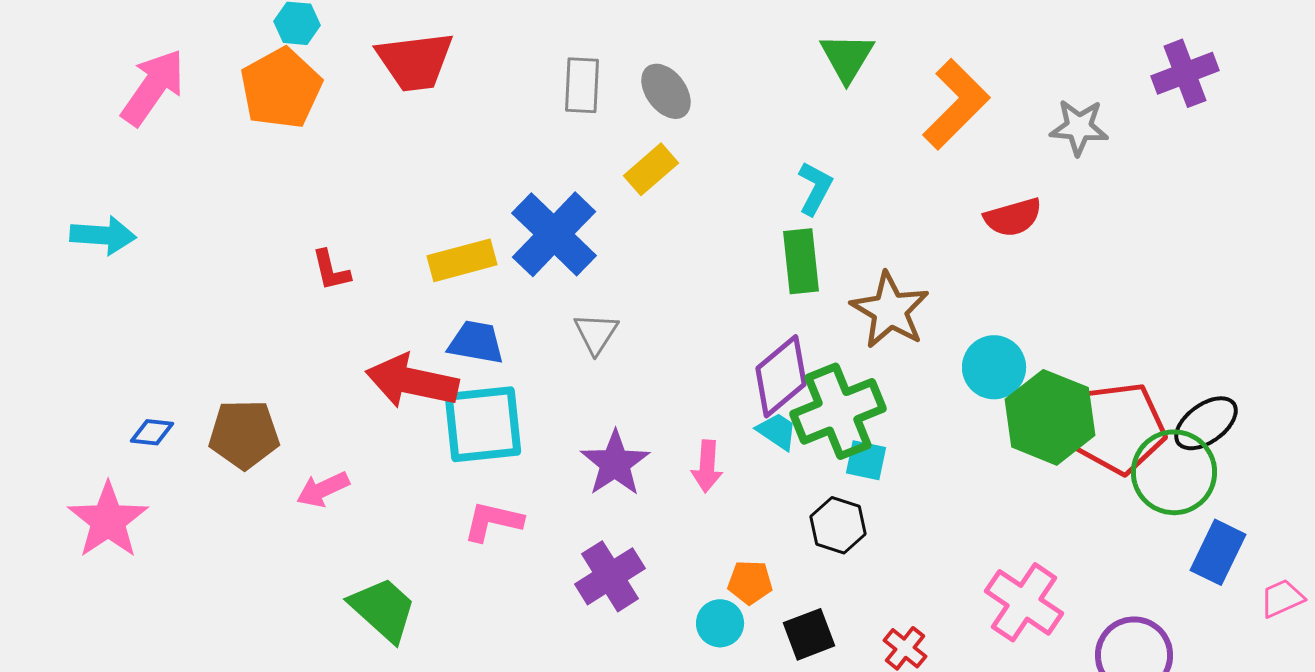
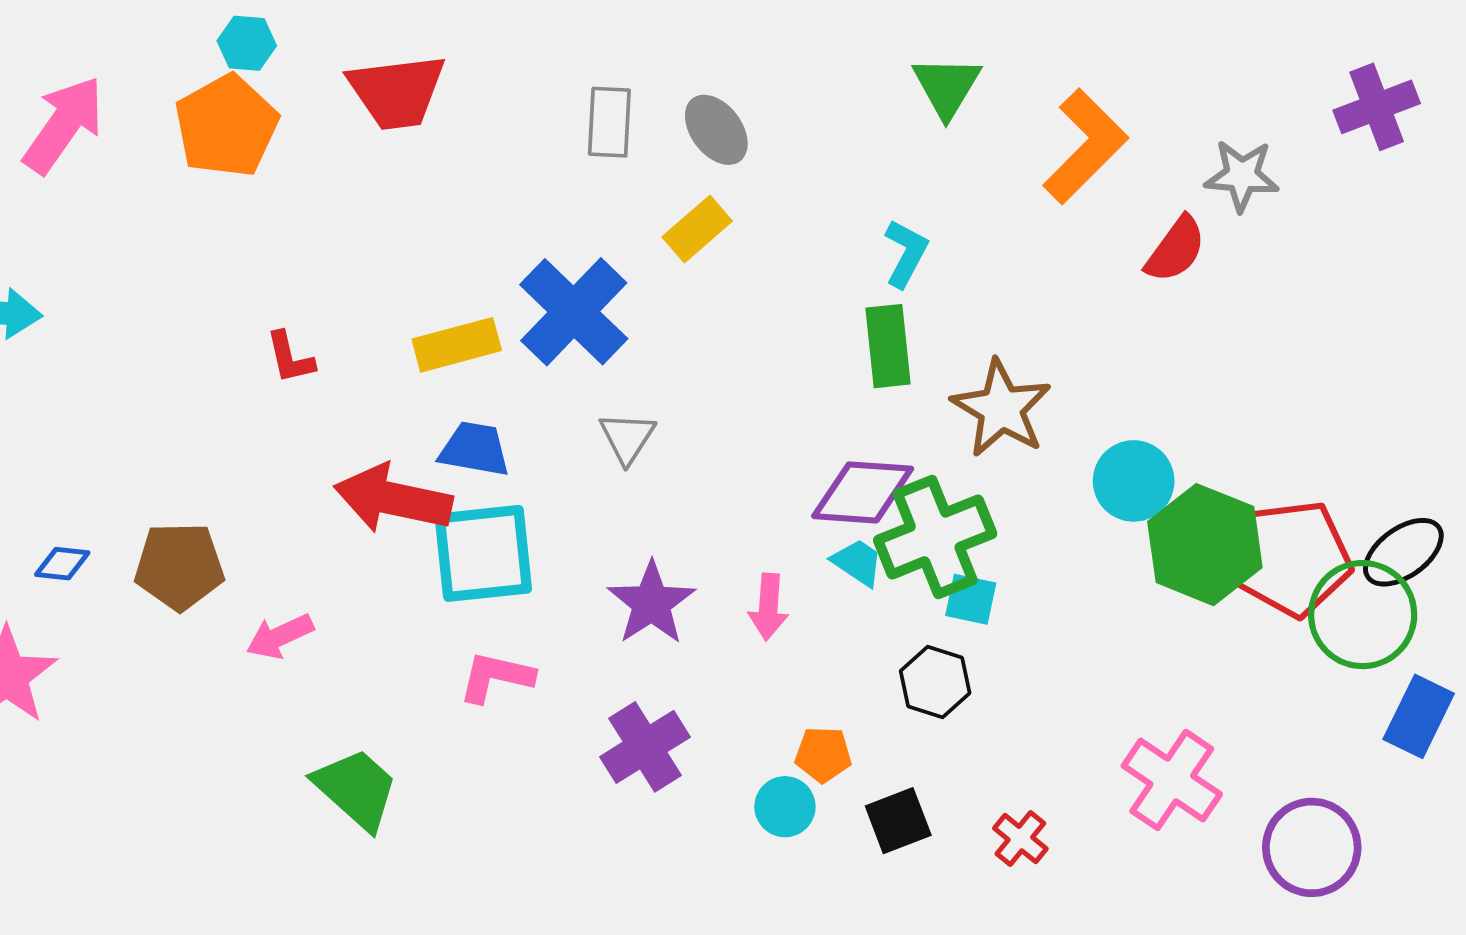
red semicircle: (1013, 217) -> (1176, 249), moved, turned -38
purple diamond: (781, 376) -> (863, 492), turned 44

